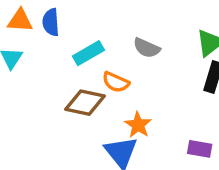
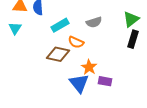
gray semicircle: (147, 48) -> (94, 22), turned -42
purple rectangle: (200, 149) -> (105, 81), moved

